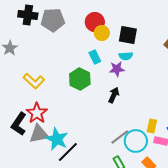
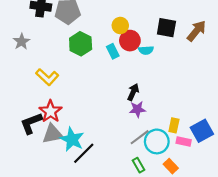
red circle: (95, 22) -> (130, 41), moved
black square: (128, 35) -> (166, 28), moved
purple star: (117, 69) -> (137, 109), moved
green hexagon: (80, 79) -> (81, 44), moved
black L-shape: (19, 124) -> (31, 123), turned 35

